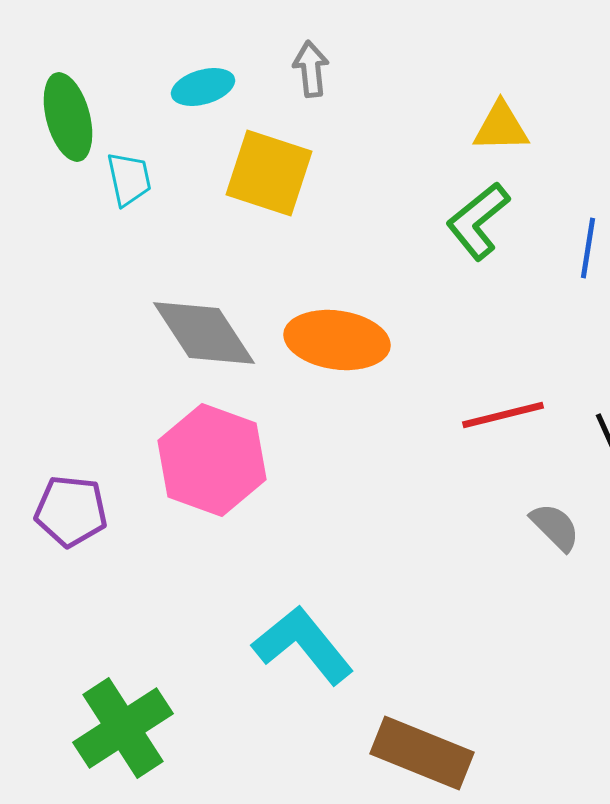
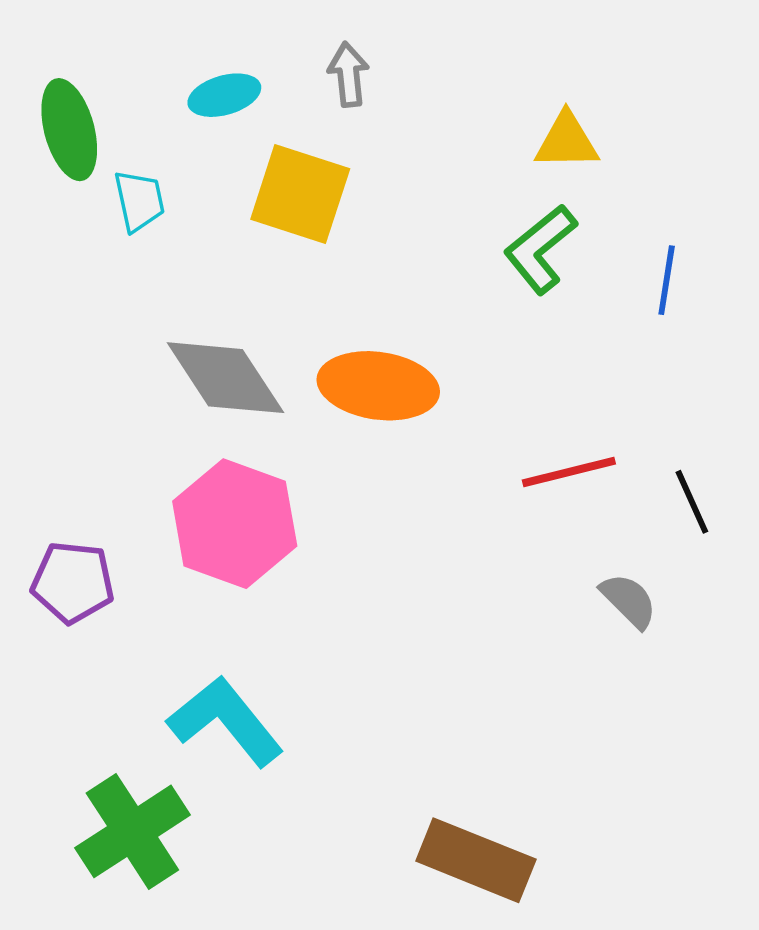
cyan L-shape: (303, 645) -> (225, 721), moved

